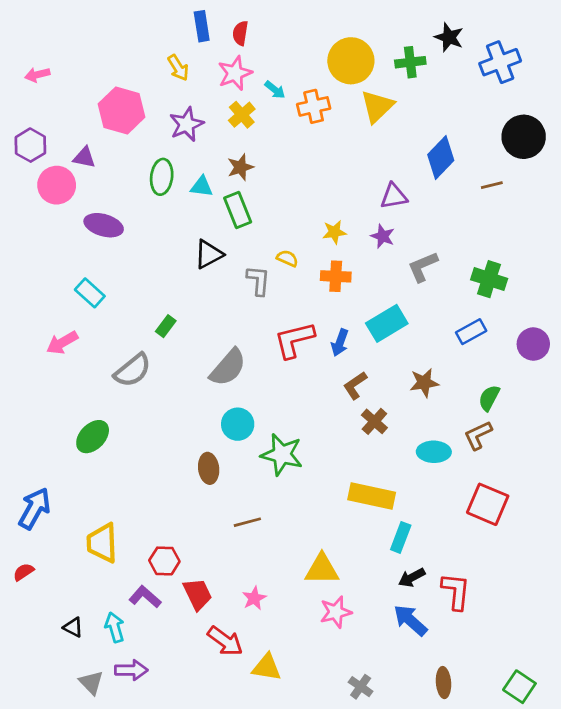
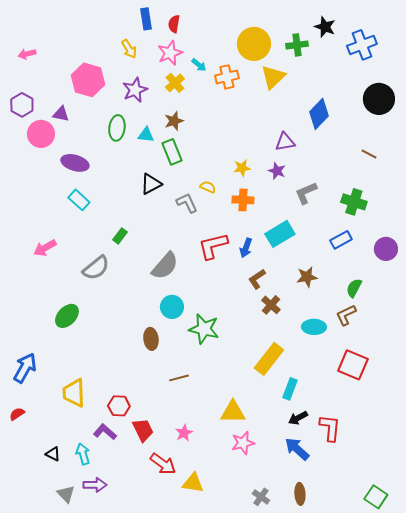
brown line: (492, 185) -> (369, 154), moved, turned 42
gray L-shape: (258, 280) -> (187, 203), turned -30
cyan rectangle: (90, 293) -> (79, 200), moved
yellow rectangle: (372, 496) -> (269, 359), turned -64
brown ellipse: (443, 683) -> (300, 494), moved

